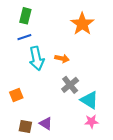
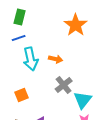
orange square: (16, 95) -> (22, 95), moved
cyan triangle: (89, 100) -> (83, 100), turned 36

